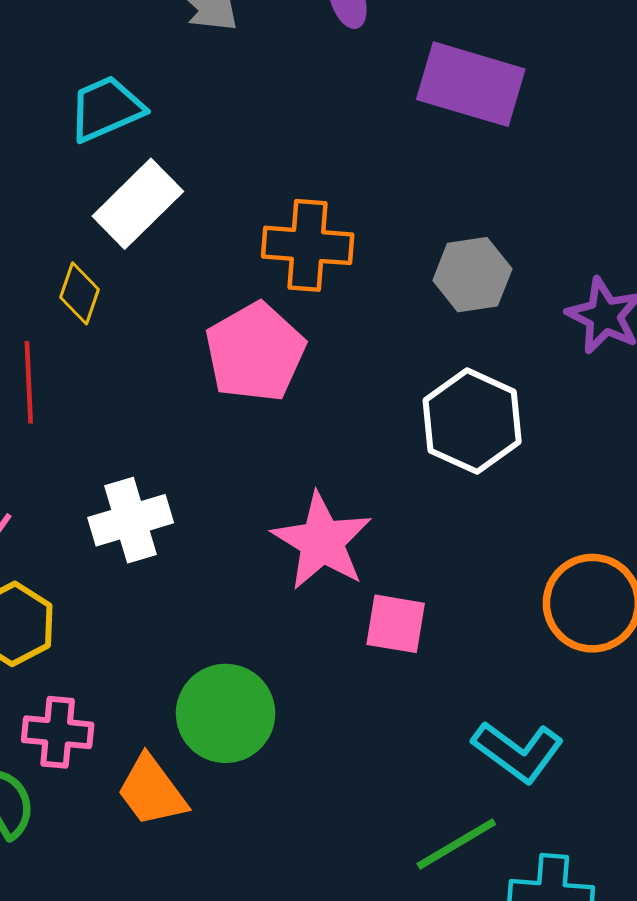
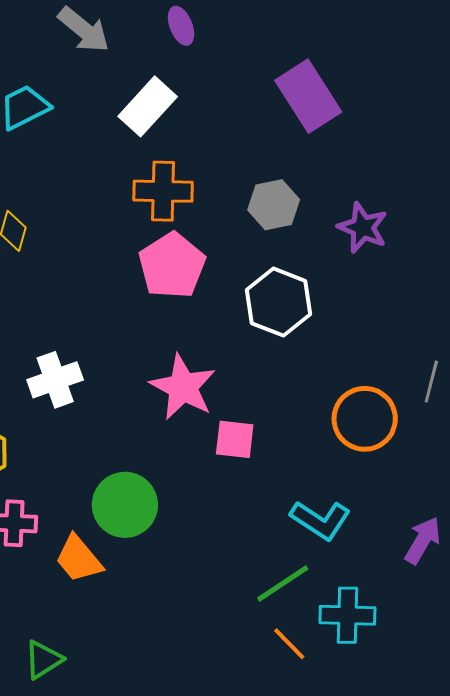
purple rectangle: (471, 84) -> (308, 96), moved, turned 44
white rectangle: (138, 204) -> (148, 106), moved
pink pentagon: (255, 352) -> (172, 266), moved

